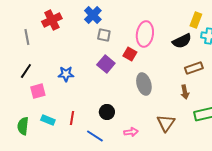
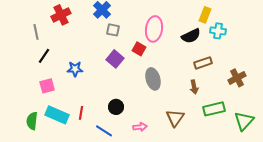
black line: (26, 71) -> (44, 56), moved
cyan rectangle: (48, 120) -> (57, 115), size x1.6

